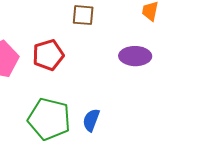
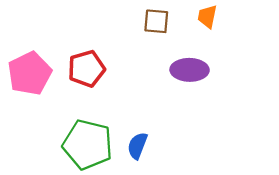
brown square: (83, 15) -> (156, 21), moved

